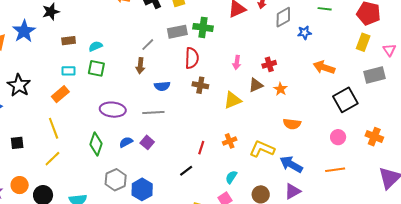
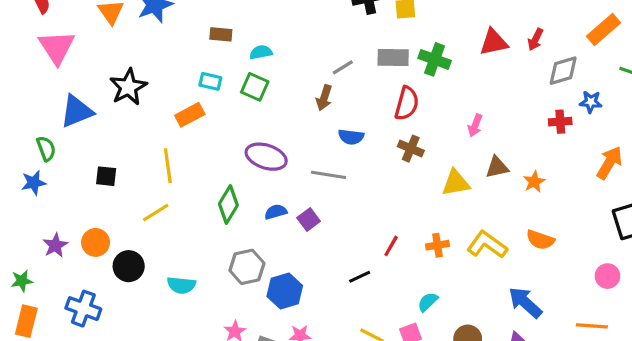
red cross: (269, 64) -> (560, 122), moved
orange arrow: (324, 67) -> (609, 163), turned 90
yellow L-shape: (262, 149) -> (487, 245), moved

